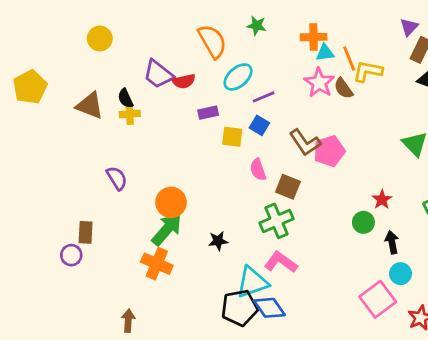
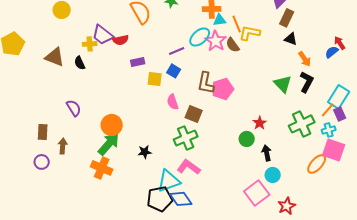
cyan ellipse: (238, 77) -> (200, 37), moved
black semicircle: (125, 98) -> (80, 63), moved
yellow cross: (130, 114) -> (90, 44), moved
brown L-shape: (305, 143) -> (206, 83), turned 45
brown rectangle: (86, 232) -> (43, 132), moved
brown arrow: (128, 321) -> (63, 146), moved

